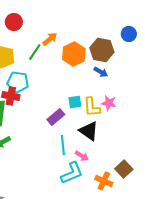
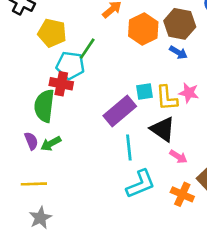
green line: (35, 52) -> (87, 49), moved
purple rectangle: (56, 117) -> (120, 111), size x1.4
pink arrow: (82, 156) -> (178, 157), moved

